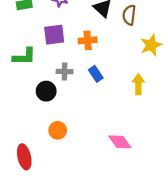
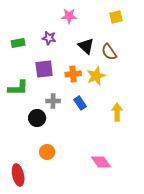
brown semicircle: (129, 15) -> (109, 52), turned -42
yellow star: (151, 45) -> (96, 76), moved

